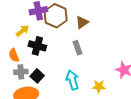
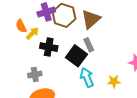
brown triangle: (82, 22) -> (91, 19), size x1.5
orange semicircle: (14, 55) -> (21, 26), moved
black square: (37, 76) -> (76, 56), moved, size x1.5

